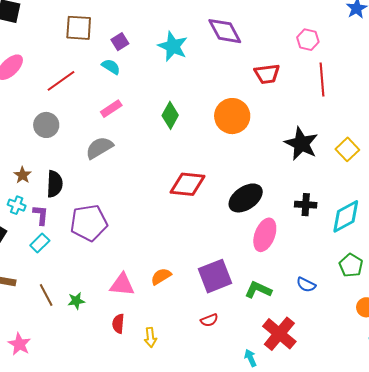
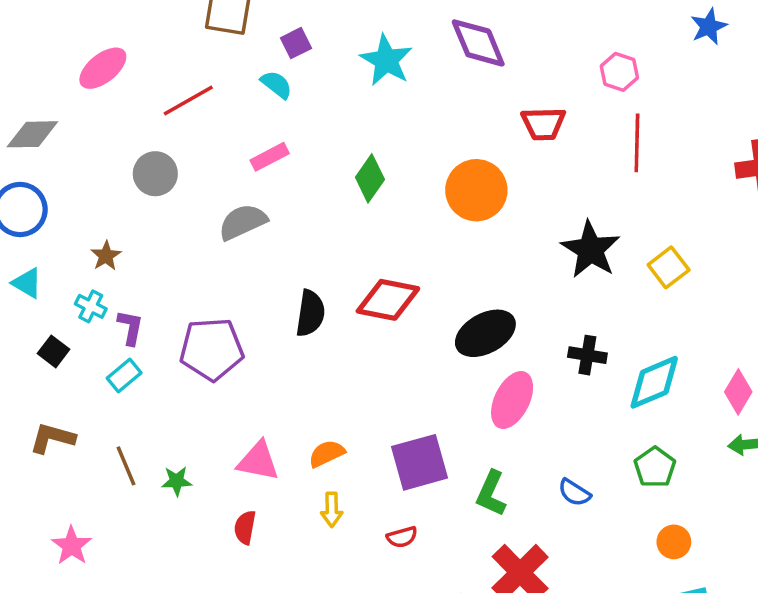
black semicircle: (55, 184) -> (310, 313), moved
green L-shape: (258, 290) -> (491, 493), turned -96
yellow arrow: (150, 337) -> (332, 510), moved

